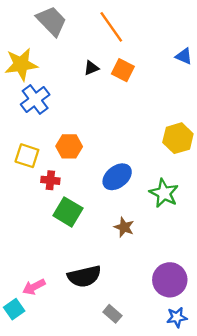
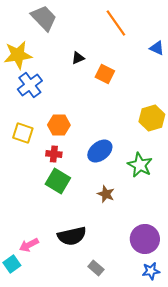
orange line: (111, 27) -> (116, 23), moved
orange square: (123, 70) -> (105, 74), moved
red cross: (50, 180) -> (54, 154), moved

